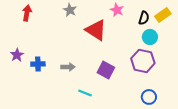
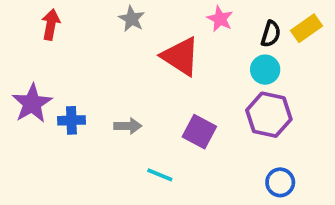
cyan circle: (150, 37) -> (265, 70), moved
purple star: (17, 55) -> (32, 103), size x1.5

